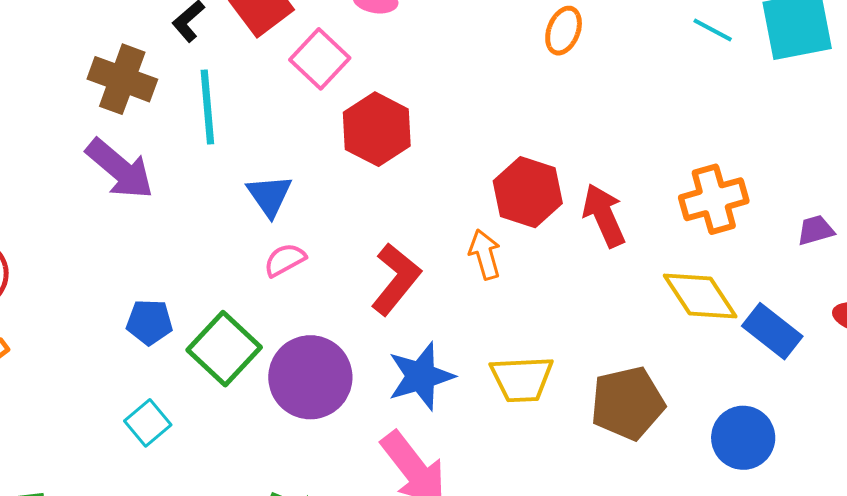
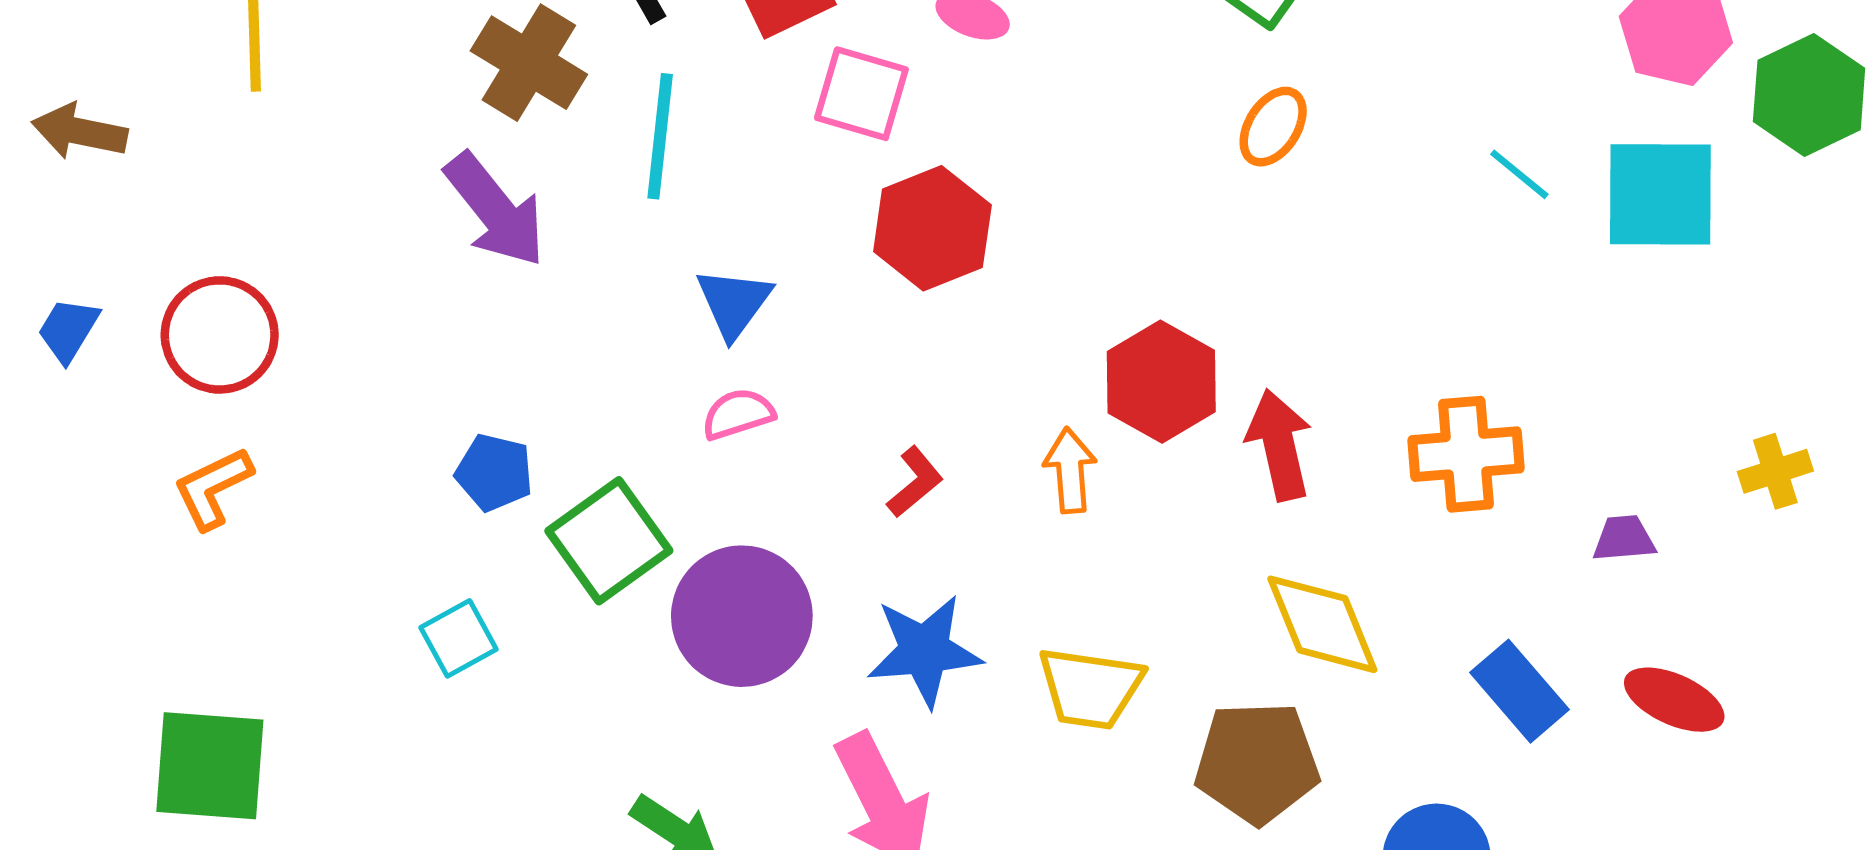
pink square: (320, 59) -> (861, 94), turned -38
red L-shape: (396, 279) -> (915, 482), size x0.6
yellow diamond: (700, 296) -> (1322, 624), moved

